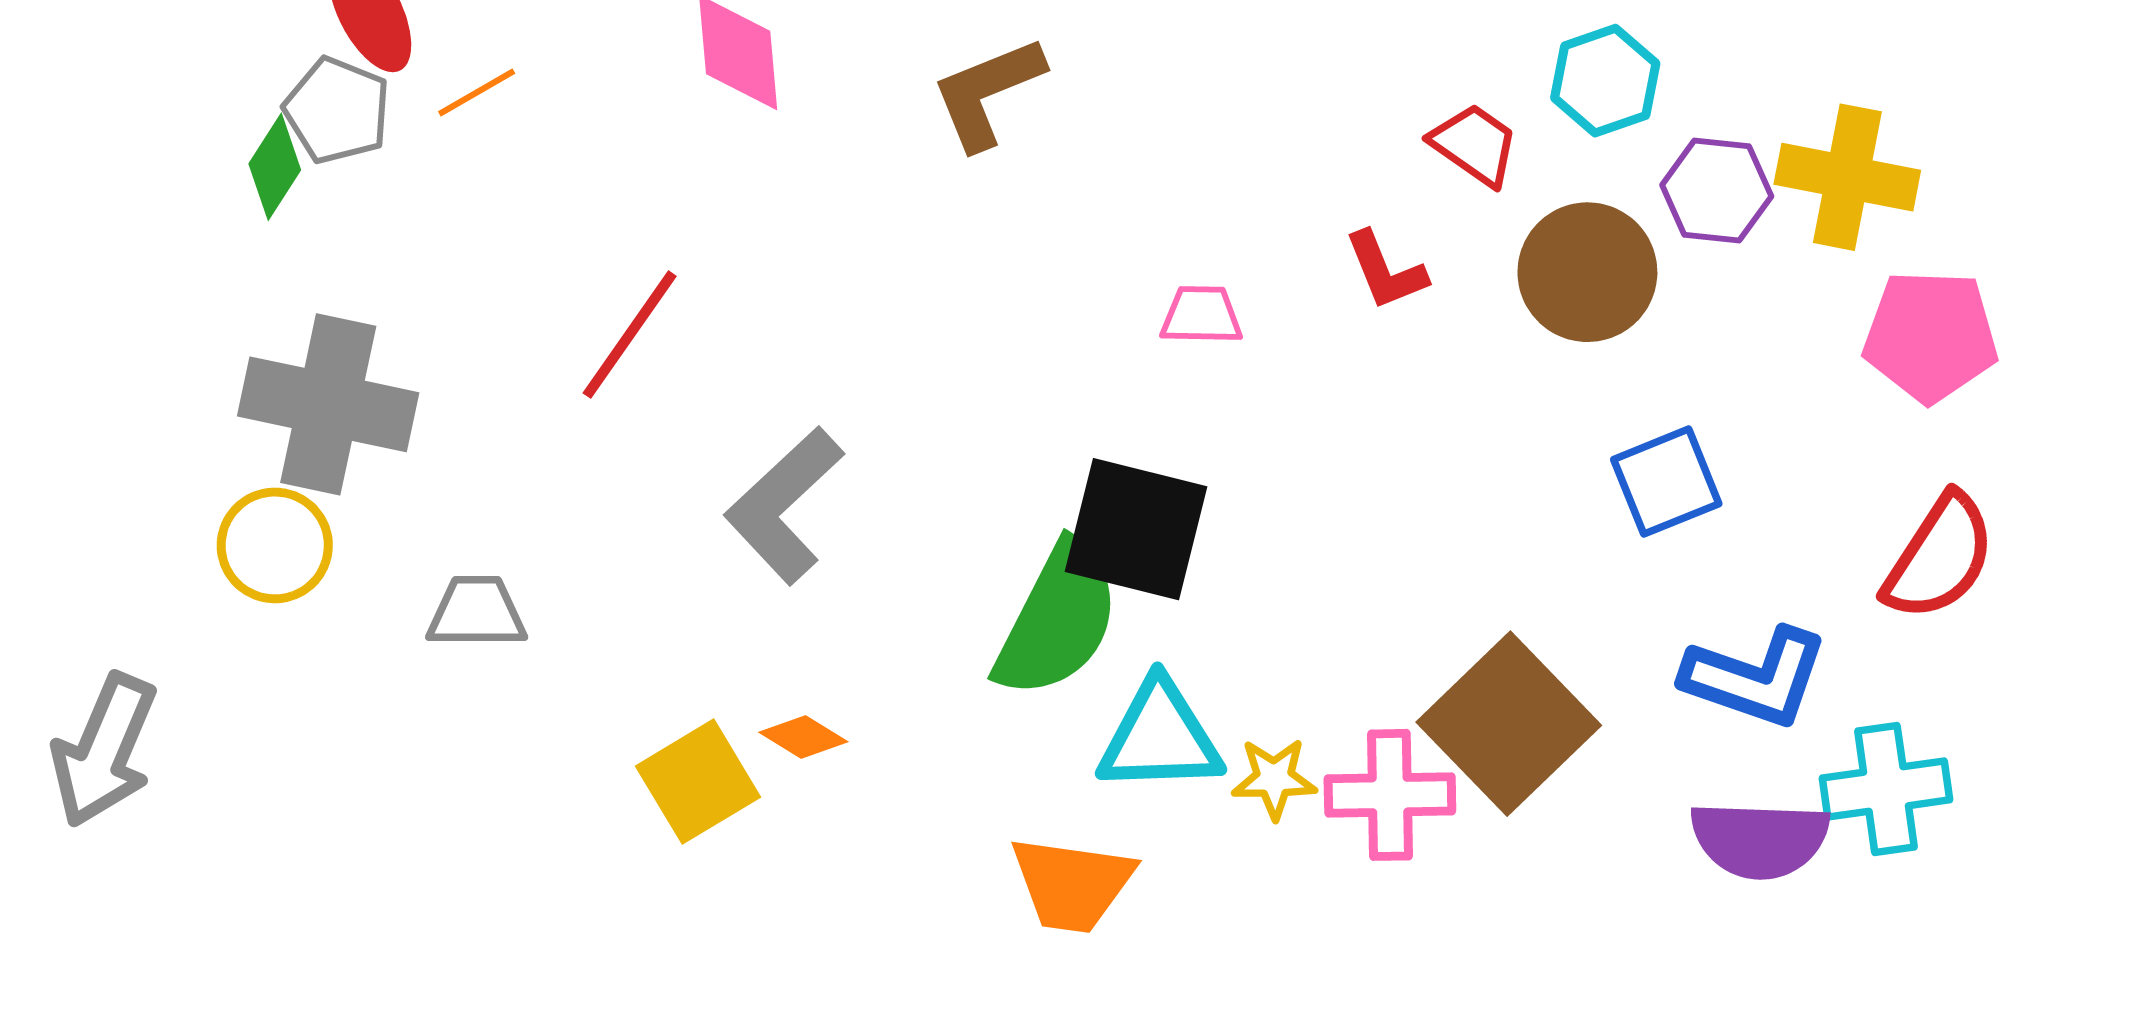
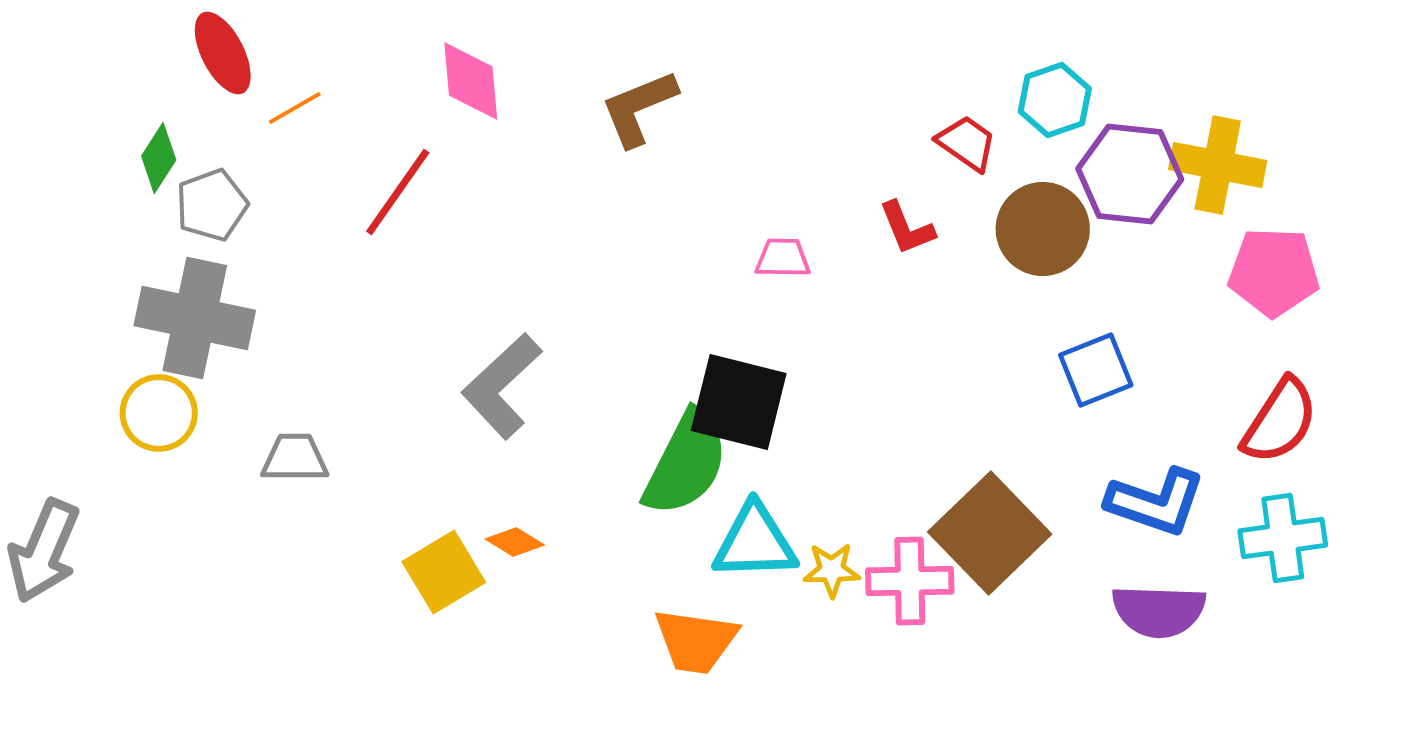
gray pentagon: (337, 110) -> (212, 205), moved, turned 30
purple hexagon: (1717, 191) -> (1130, 174), size x1.4
red line: (630, 335) -> (398, 192), moved
cyan cross: (1886, 789) -> (1283, 538), moved

